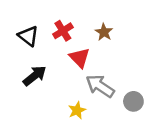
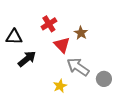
brown star: (104, 32) -> (81, 33), moved
black triangle: (28, 36) -> (14, 37), moved, turned -36

